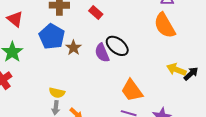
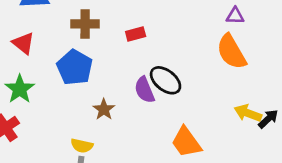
red rectangle: (96, 12) -> (136, 34), turned -56
brown star: (73, 48) -> (104, 109), moved

